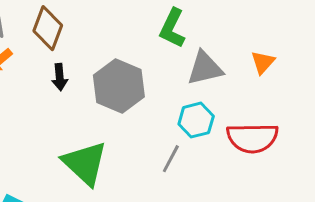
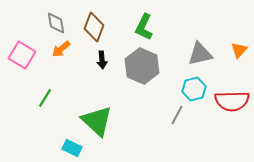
green L-shape: (172, 28) -> (144, 27), moved
green triangle: (85, 163) -> (97, 121), moved

